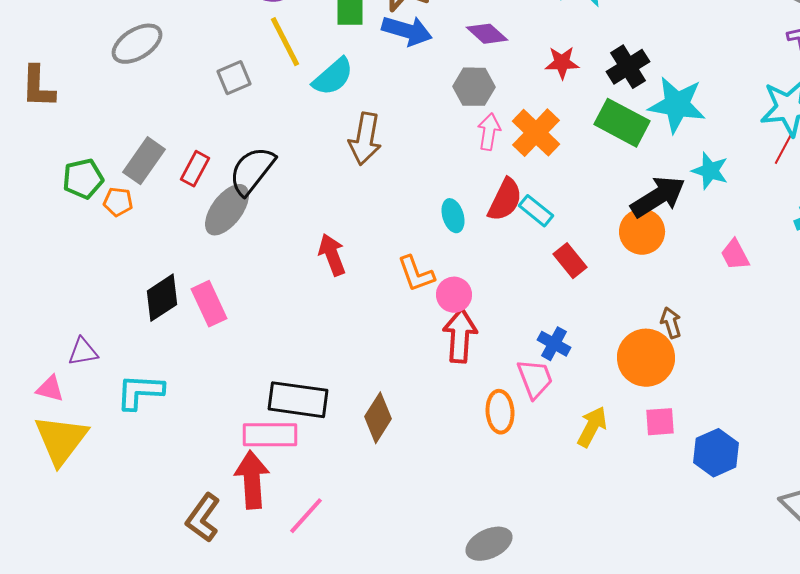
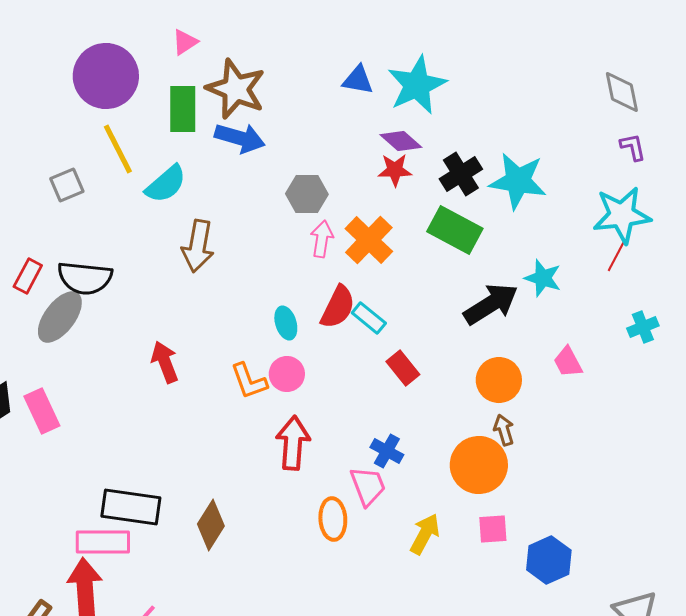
purple diamond: (487, 34) -> (401, 141), moved
cyan star: (677, 105) -> (518, 181), moved
black semicircle: (252, 171) -> (85, 278), turned -122
orange circle: (642, 232) -> (499, 380), moved
pink circle: (454, 295) -> (287, 374), moved

